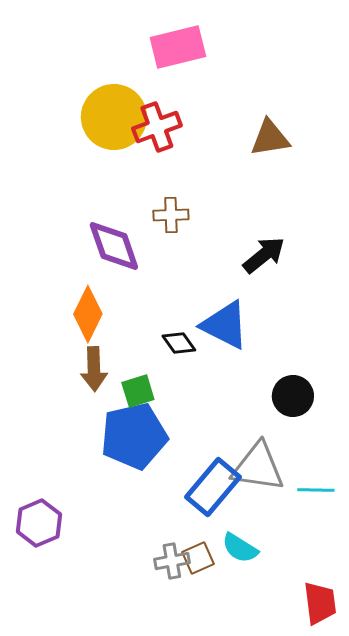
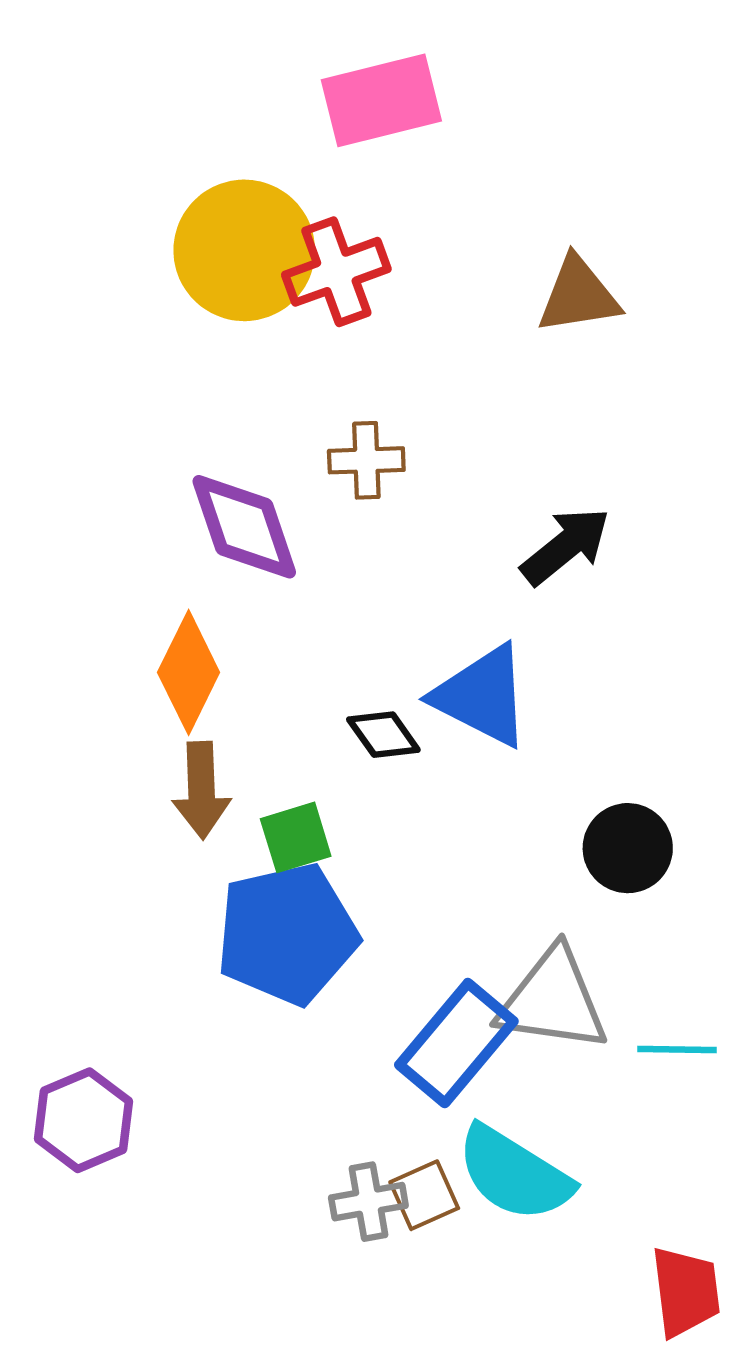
cyan semicircle: (240, 548) -> (514, 1174), size x1.5

